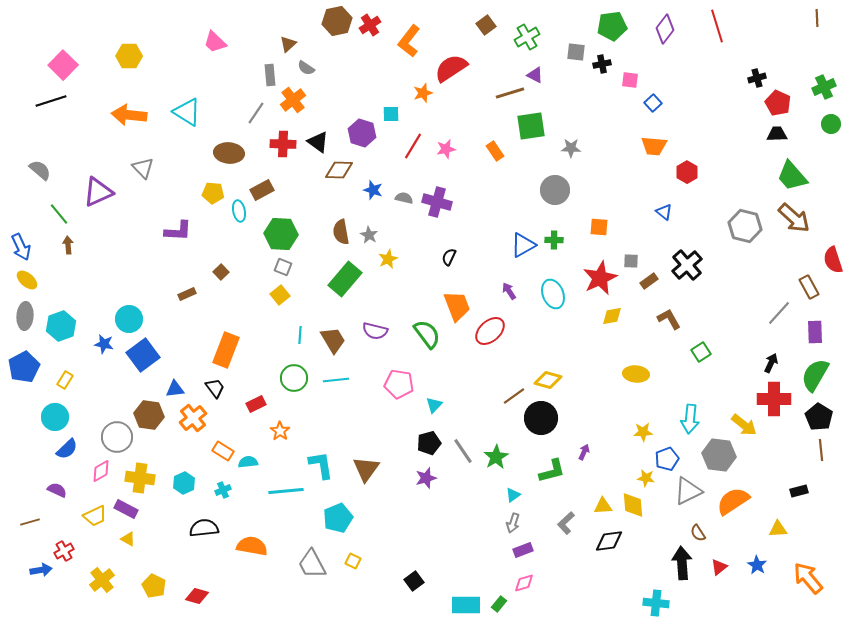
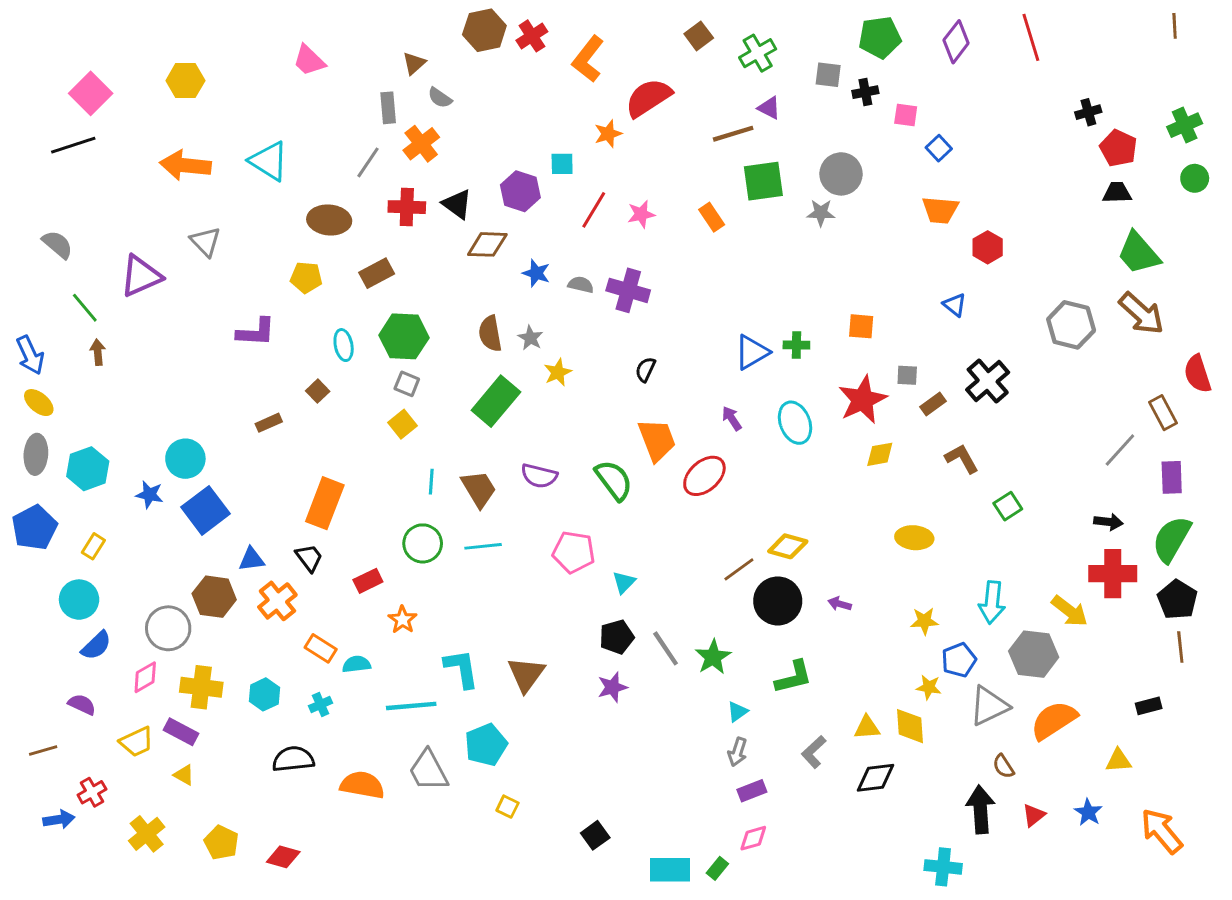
gray circle: (555, 190) -> (841, 174), moved
cyan ellipse: (239, 211) -> (344, 345), moved
black arrow: (771, 363) -> (1108, 522), turned 72
purple arrow: (584, 452) -> (840, 604), moved, turned -98
gray trapezoid: (312, 564) -> (428, 771), moved

